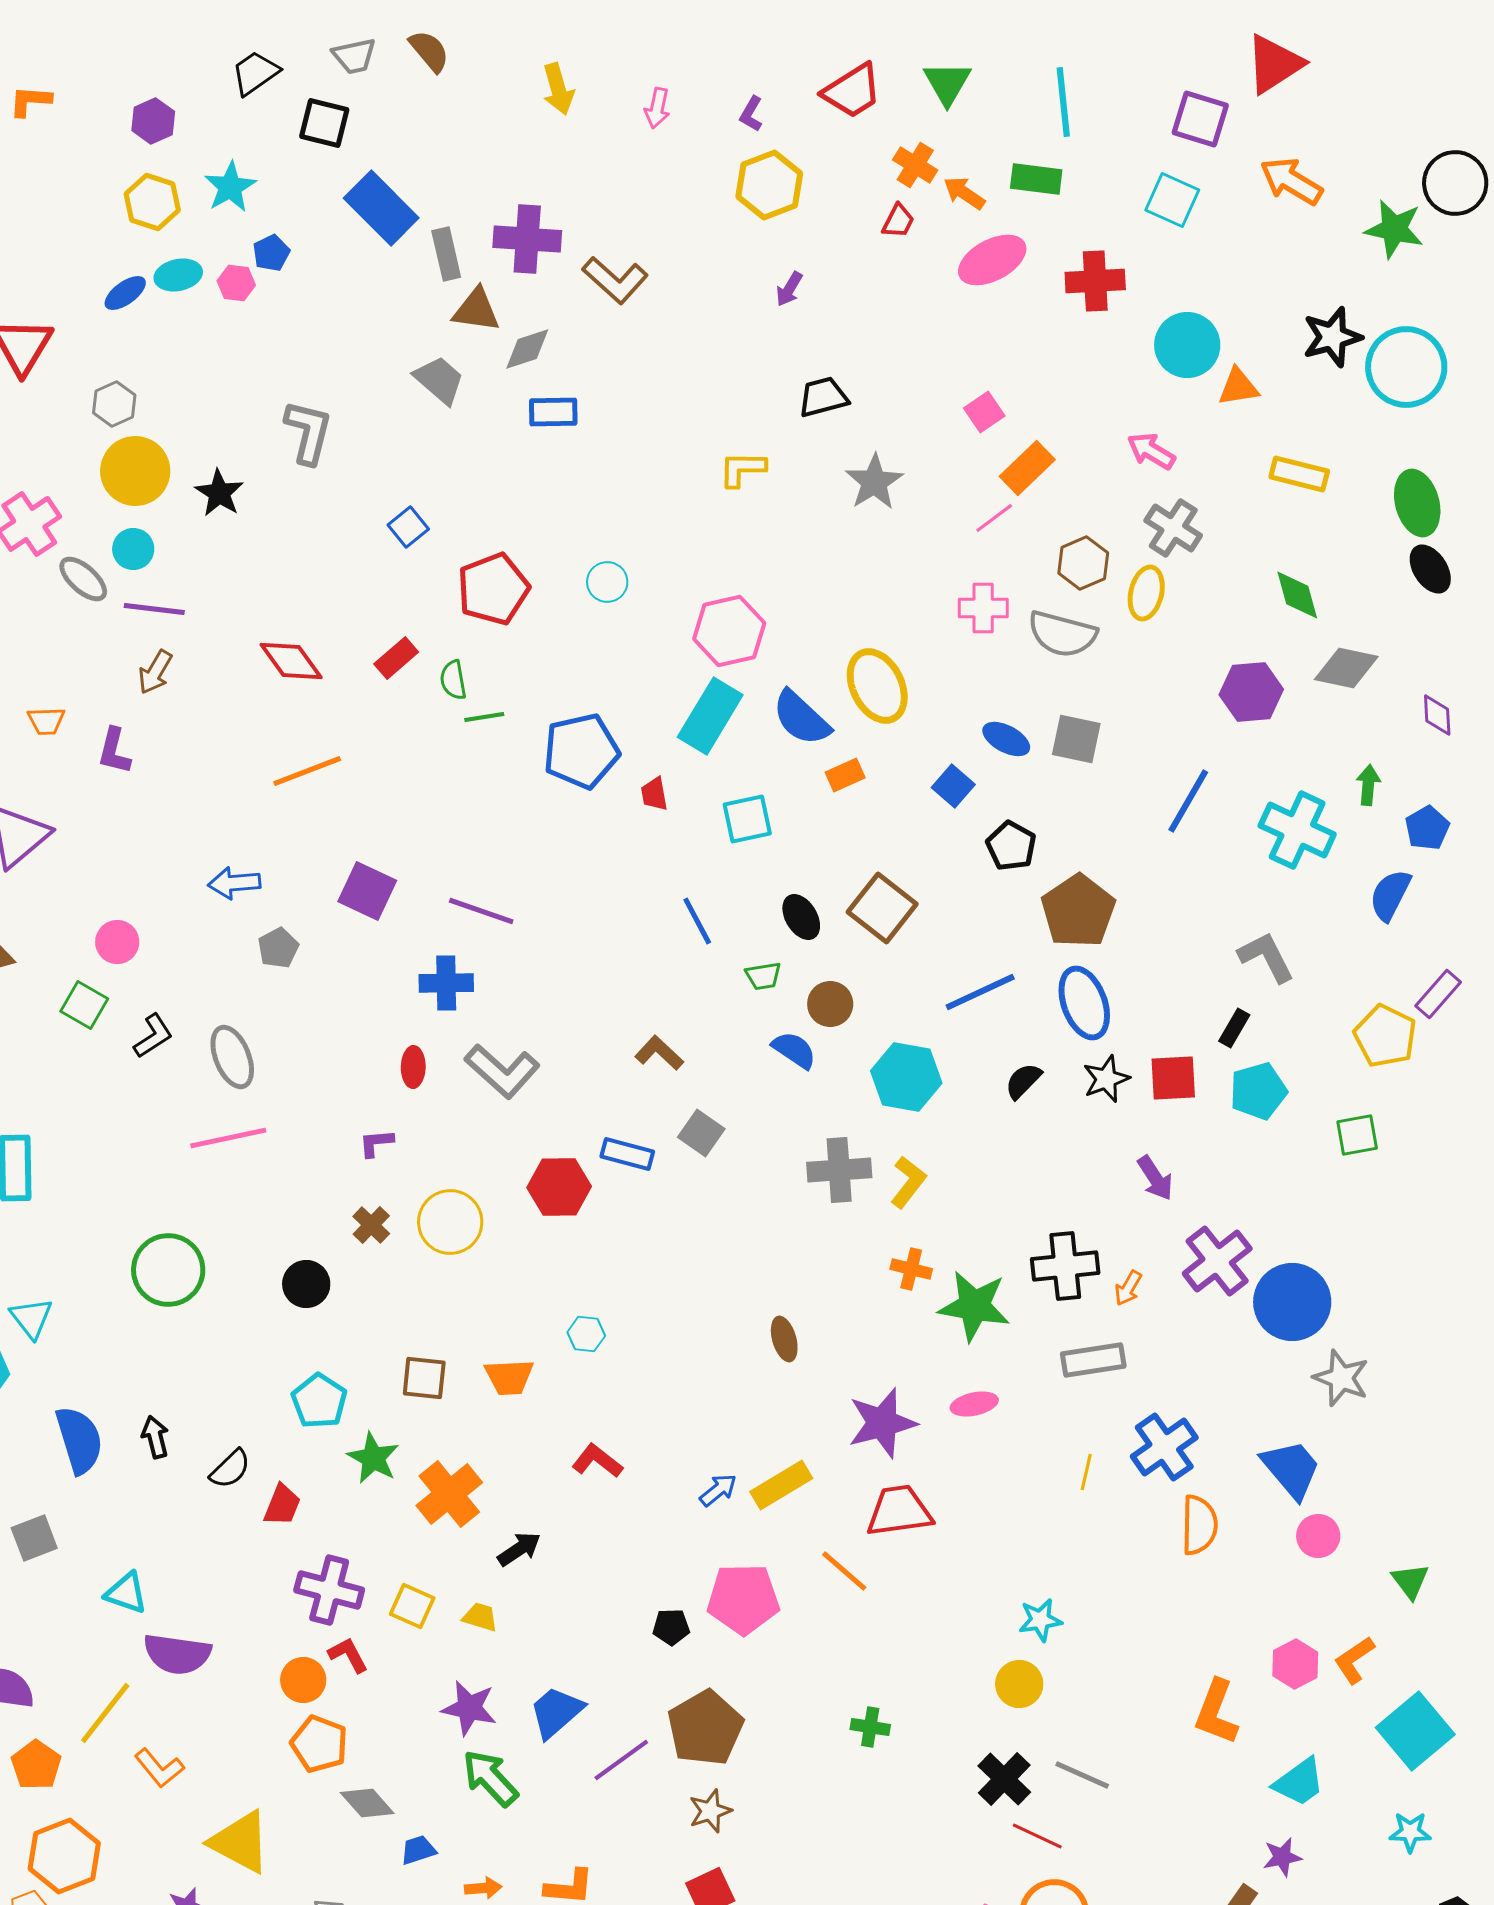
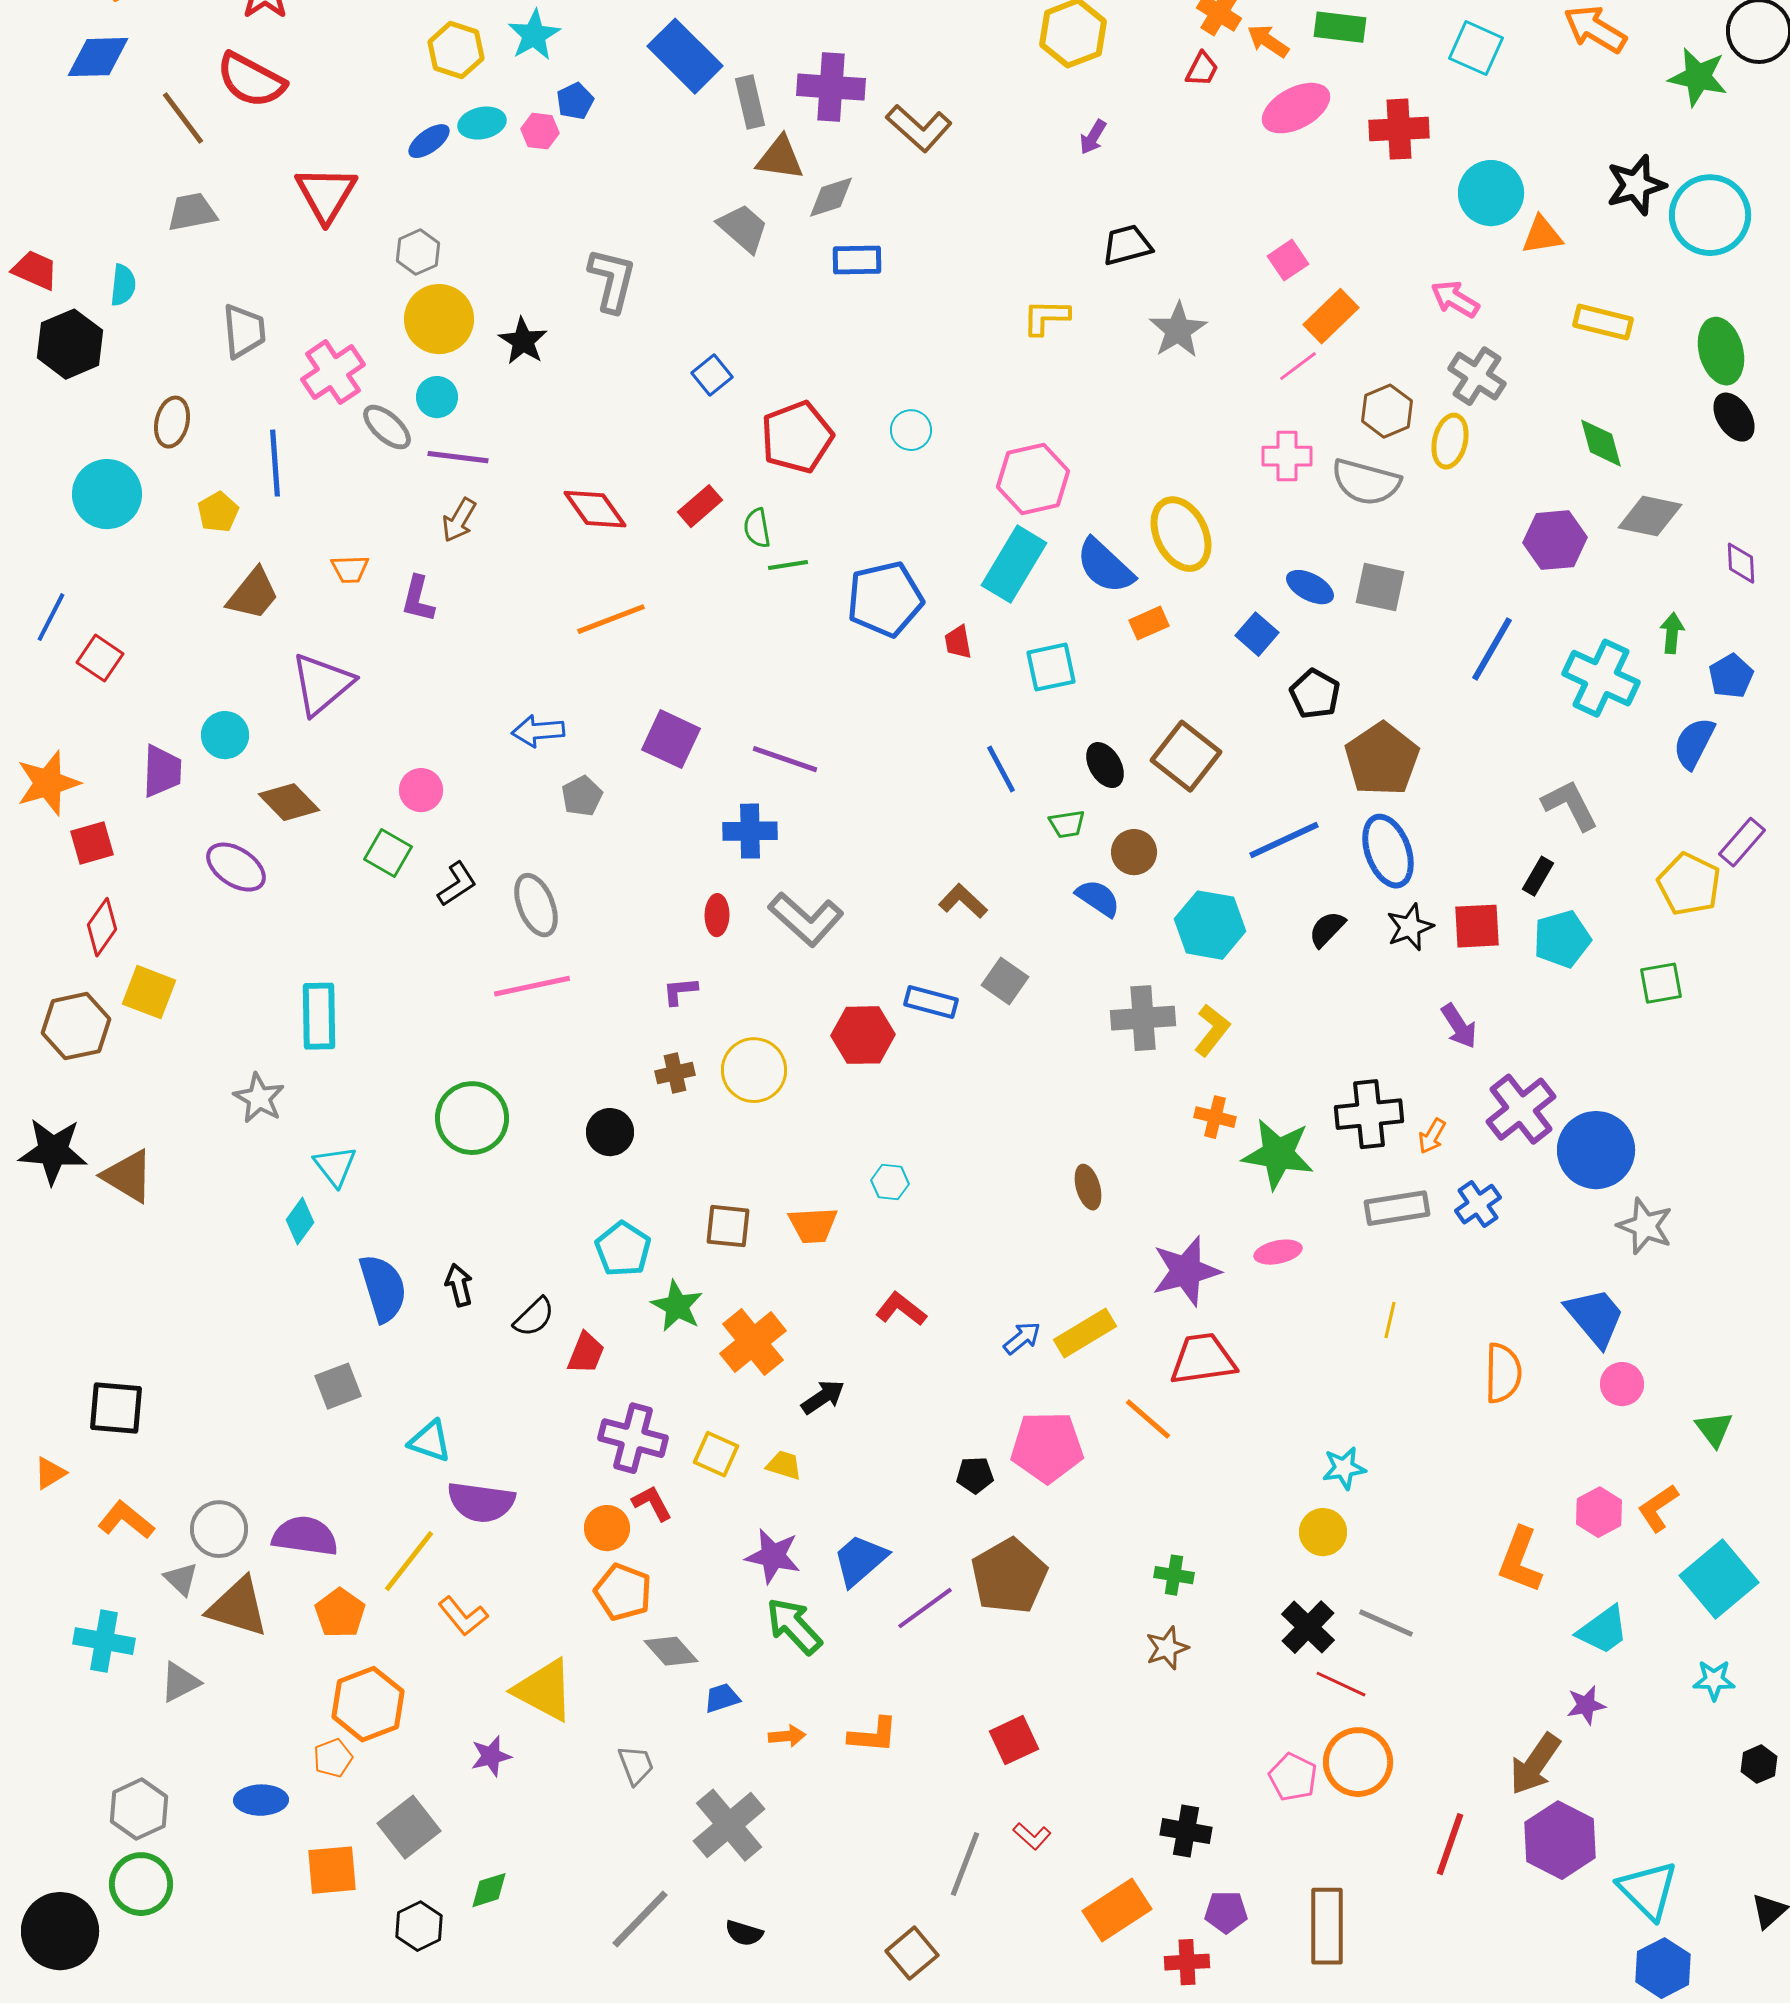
brown cross: (371, 1225) -> (675, 1073), turned 33
blue cross: (1164, 1447) -> (1478, 1204), moved, size x0.7
brown star: (710, 1811) -> (1167, 1648), moved

